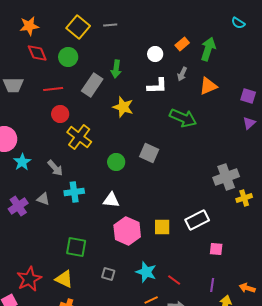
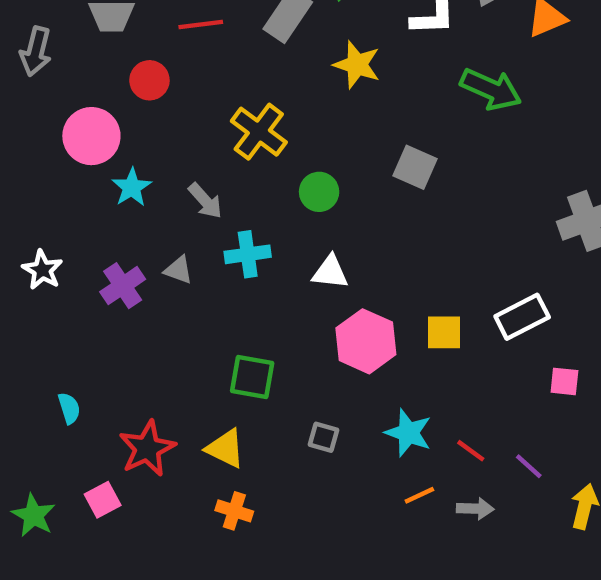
red circle: (60, 114) -> (149, 80), moved
green circle: (116, 162) -> (319, 192), moved
purple line: (212, 285) -> (529, 466), moved, turned -56

